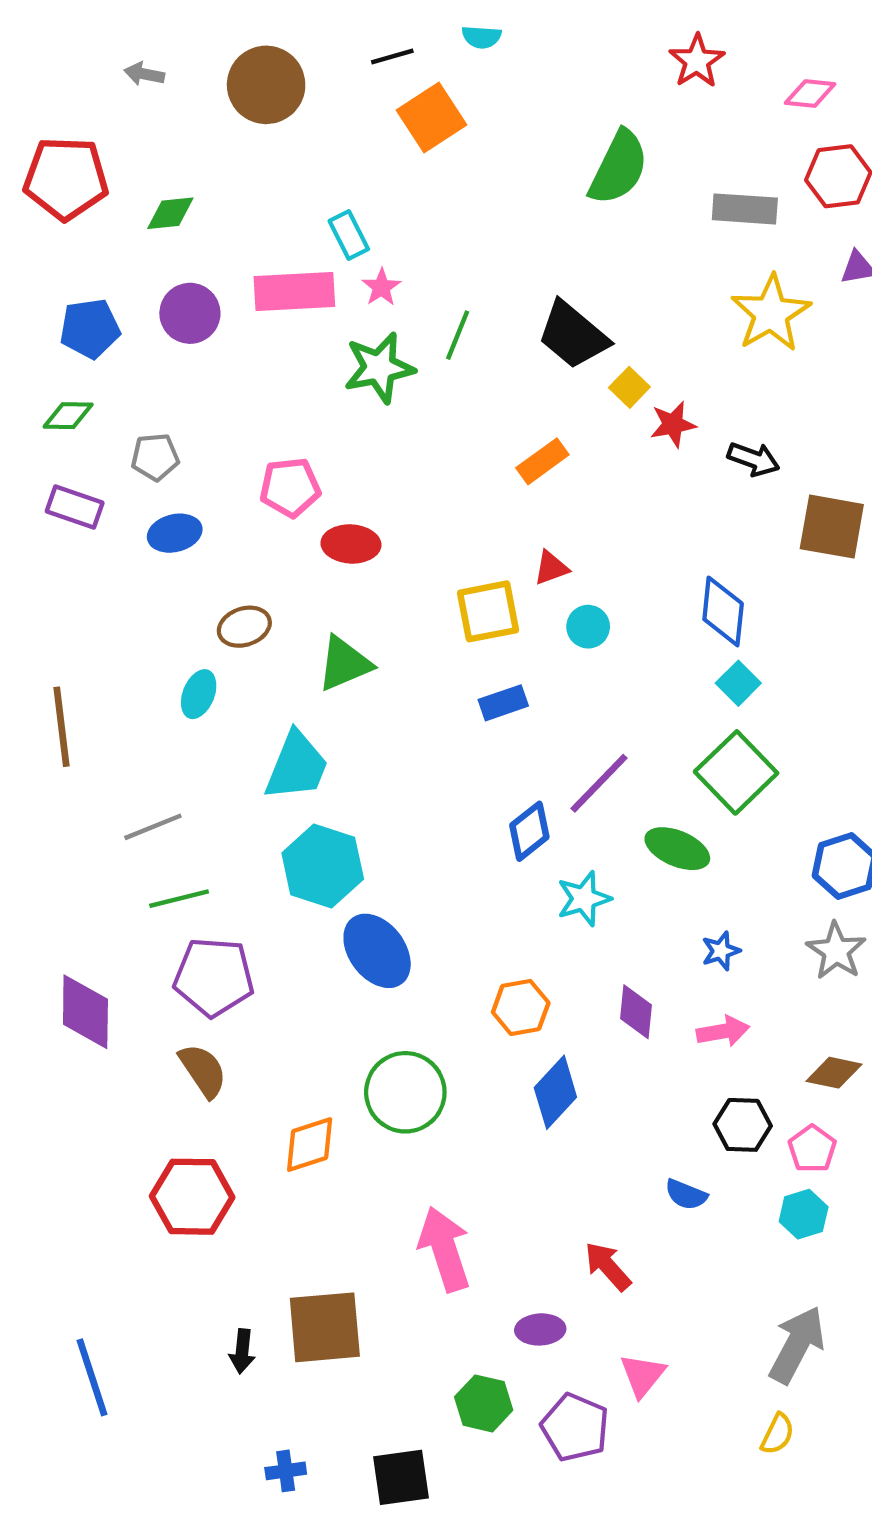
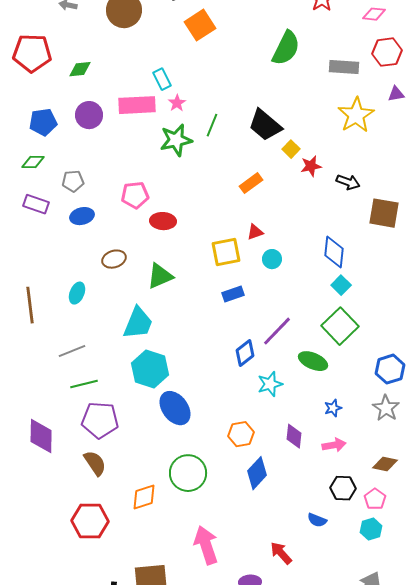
cyan ellipse: (199, 694) -> (77, 293), moved

